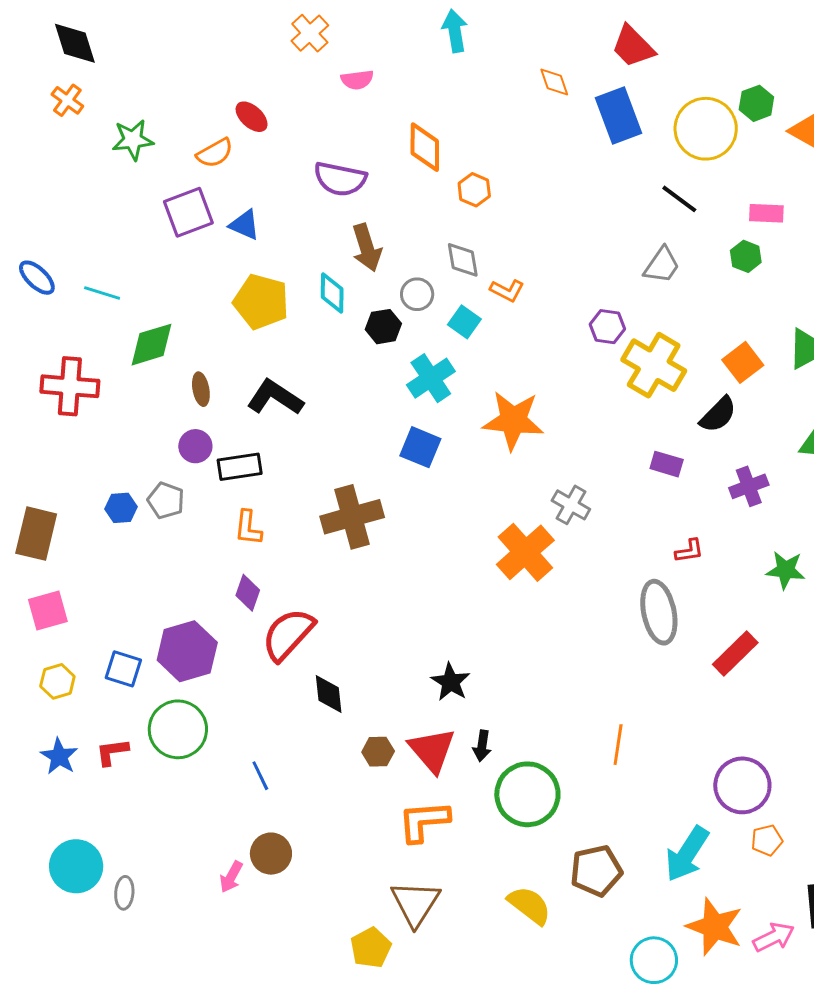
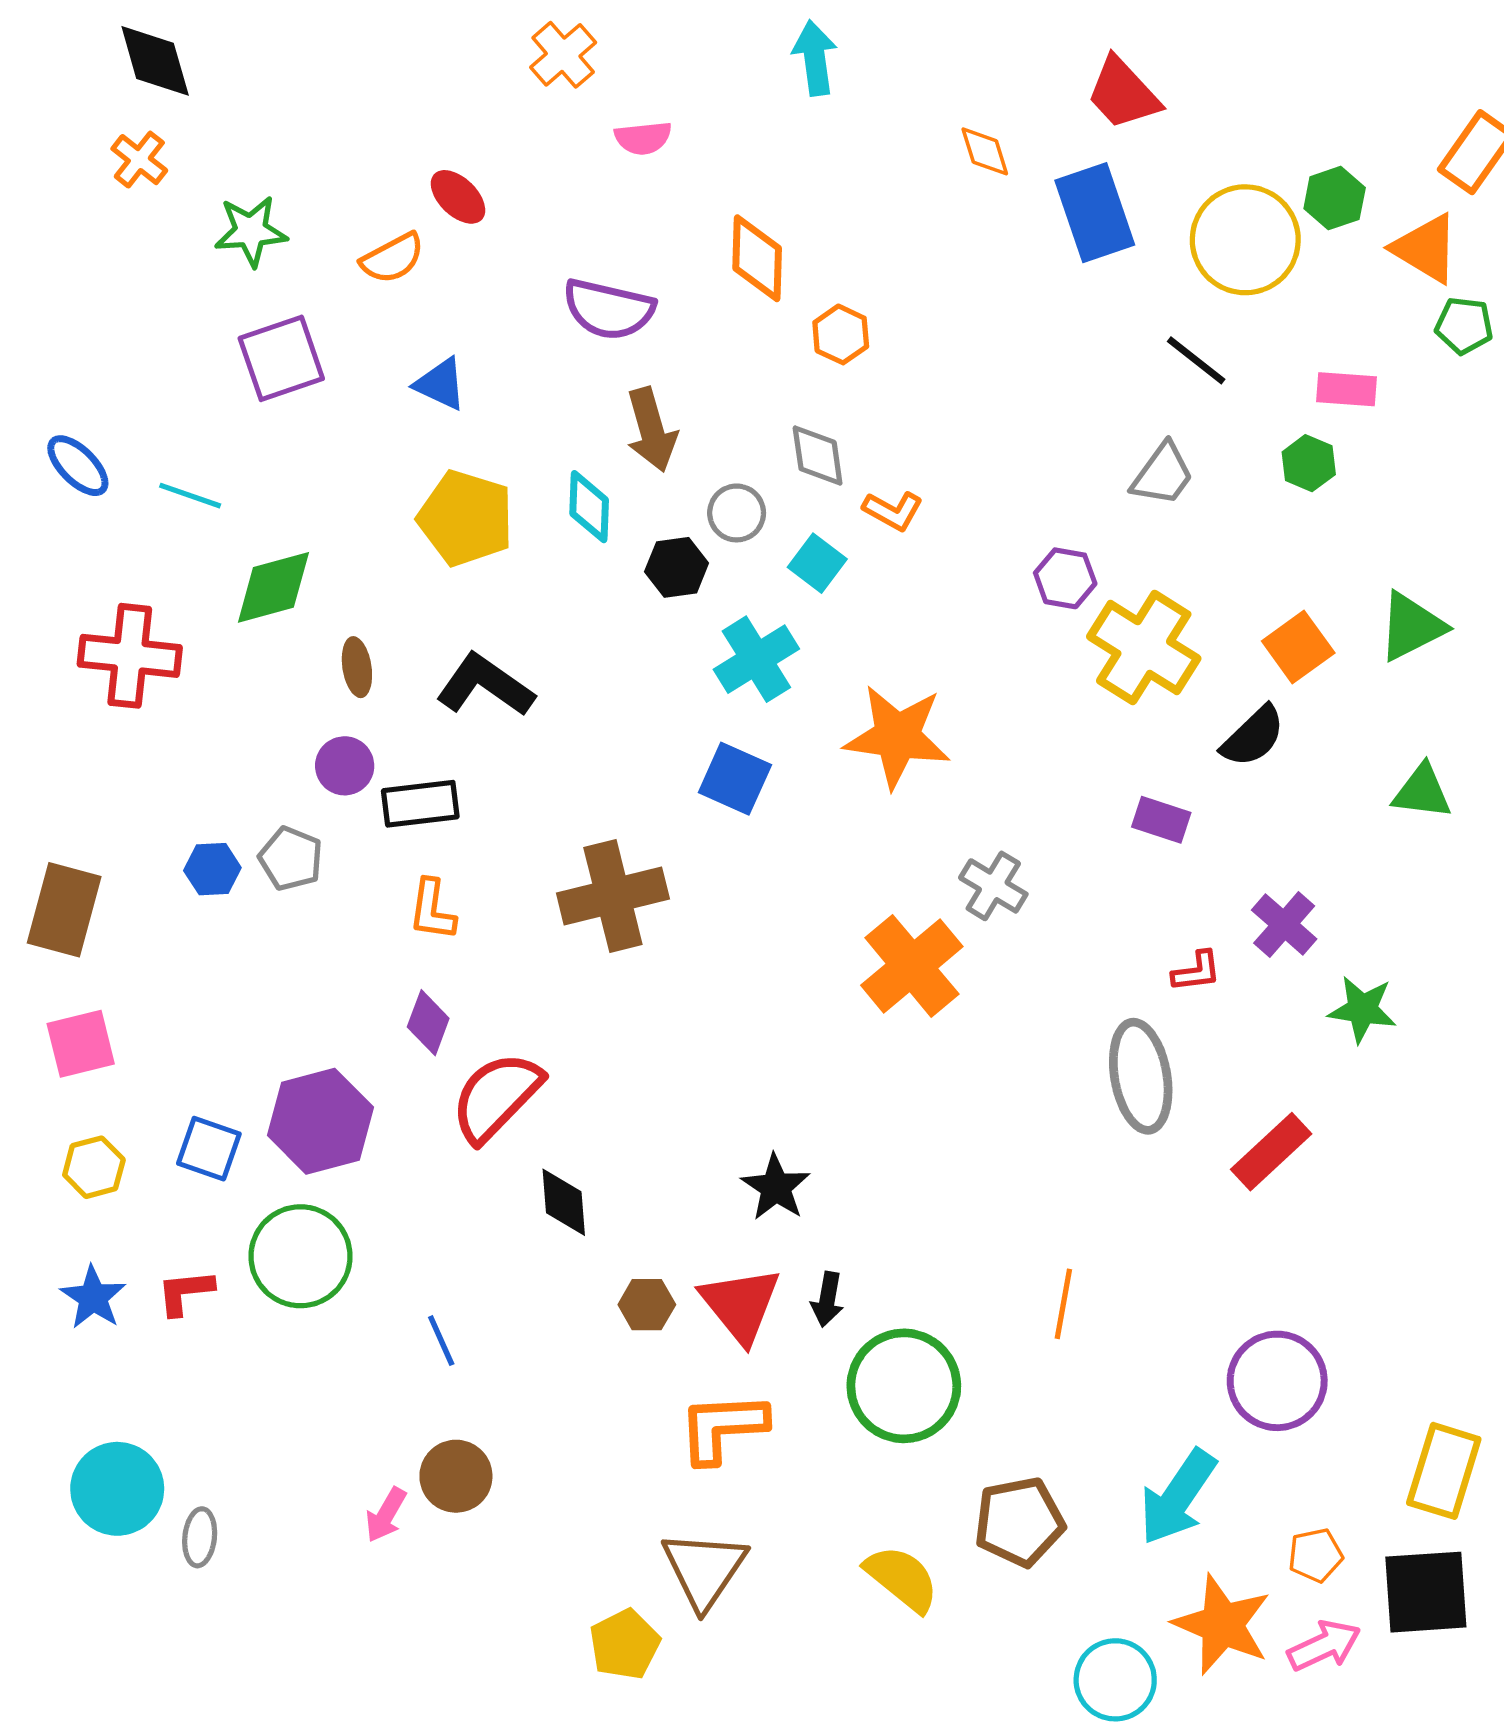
purple square: (188, 212) -> (281, 358), moved
purple cross: (749, 486) -> (1284, 924), moved, turned -30
orange pentagon: (767, 840) -> (1315, 1555), moved

